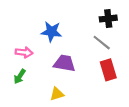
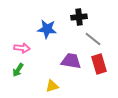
black cross: (108, 19) -> (79, 17), moved
purple trapezoid: (64, 63) -> (71, 61), moved

